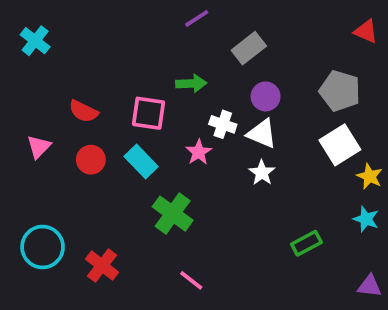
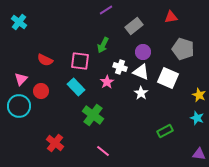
red triangle: (366, 31) -> (171, 17), moved, turned -32
green arrow: (191, 83) -> (103, 45), turned 119
white square: (340, 145) -> (168, 78), moved, turned -35
red circle: (91, 160) -> (41, 91), moved
cyan circle: (43, 247) -> (19, 106), moved

